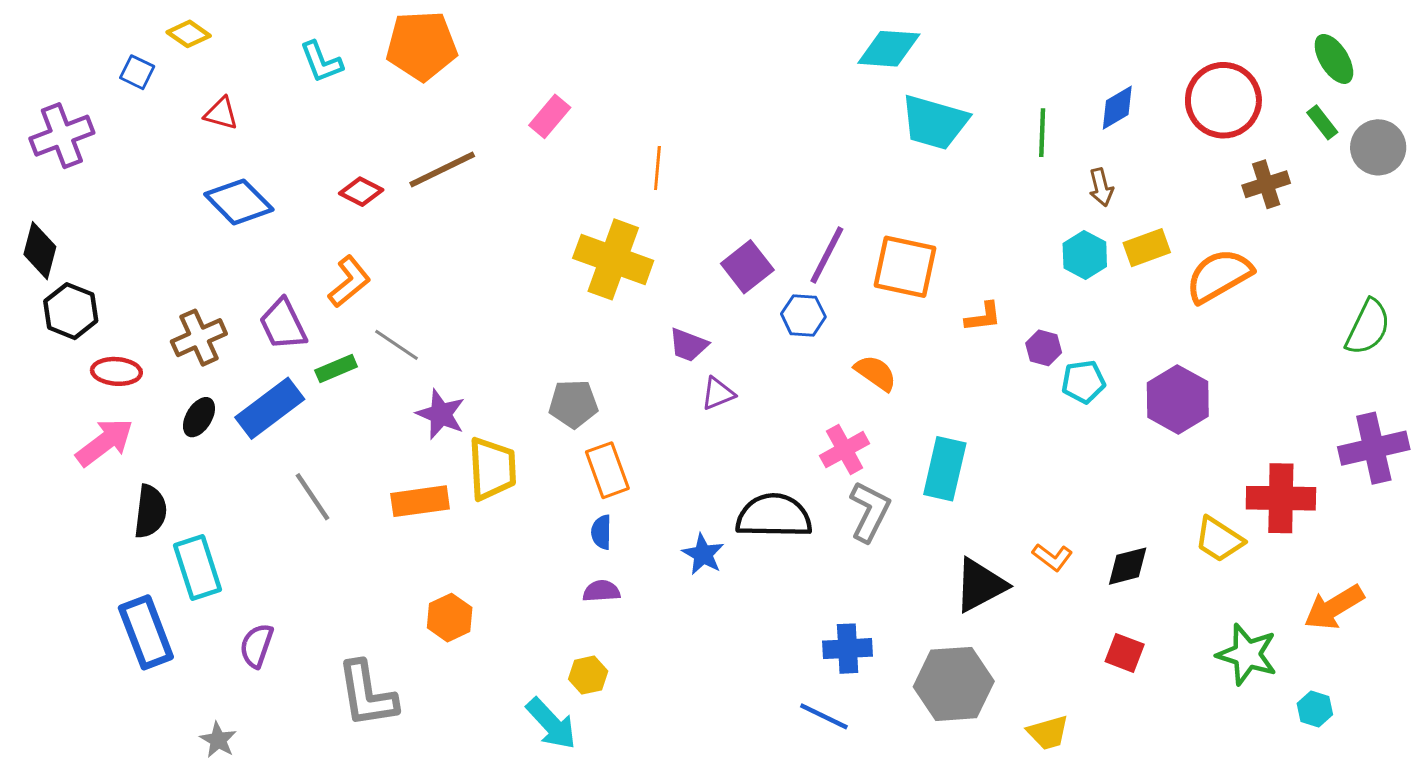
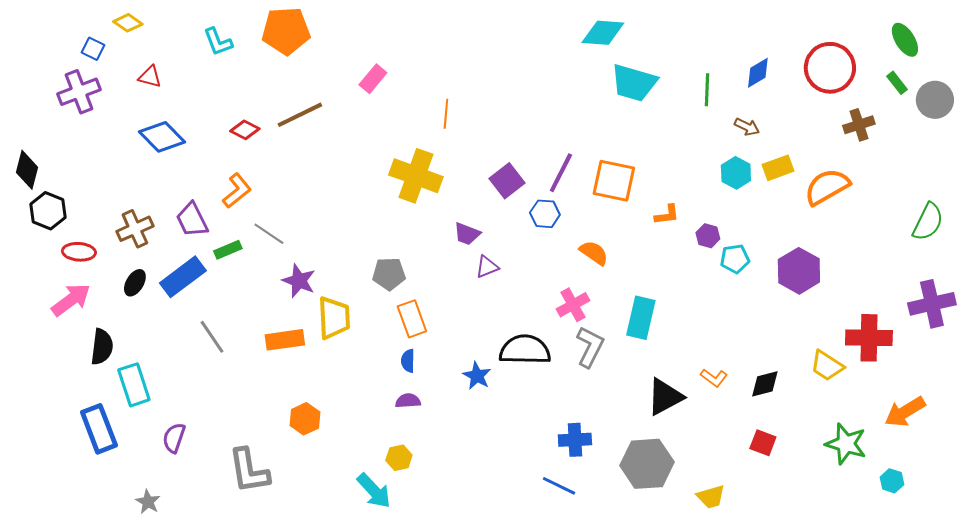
purple cross: (62, 136) -> (79, 92), moved
brown arrow: (1101, 187) -> (747, 127), turned -50

